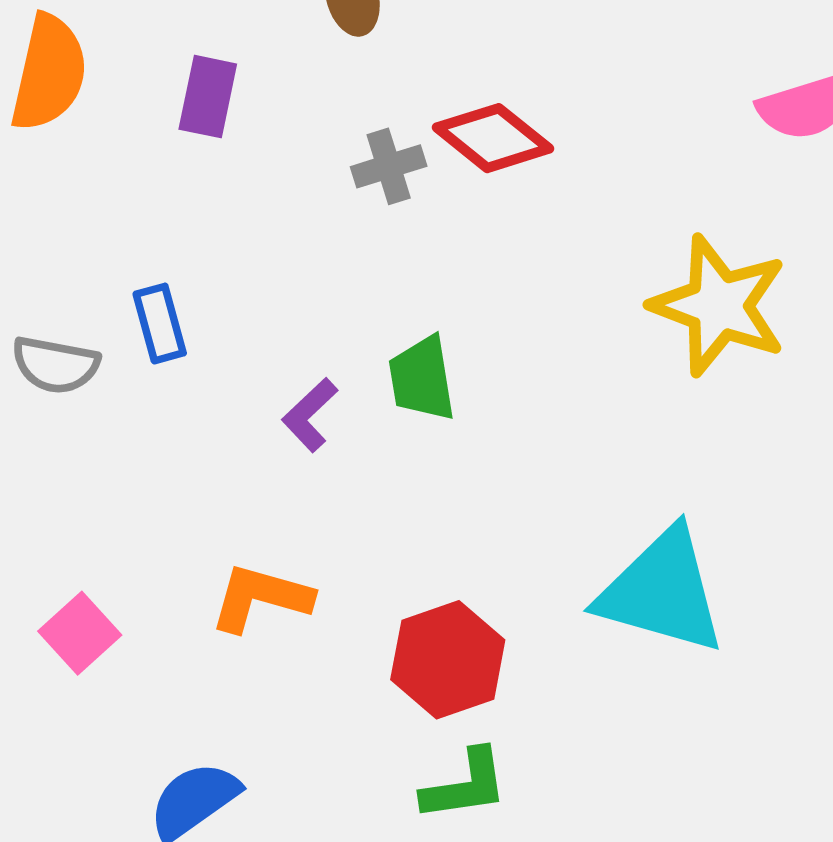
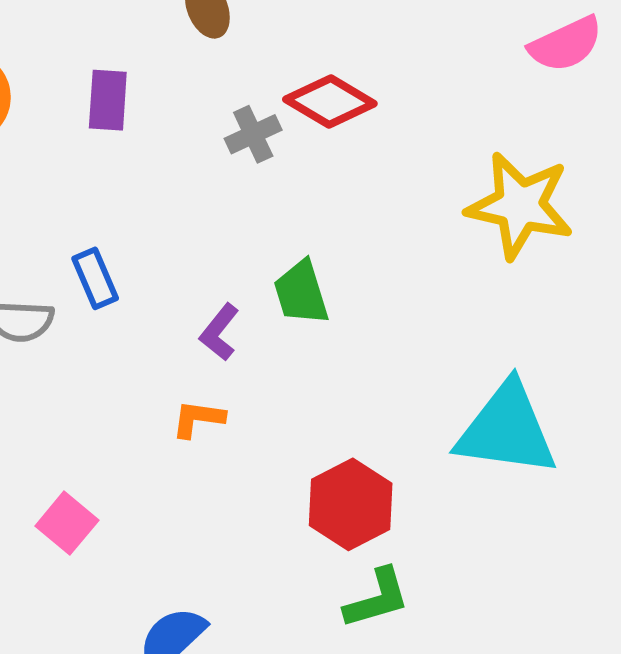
orange L-shape: (261, 598) -> (198, 419), moved, size x0.7

